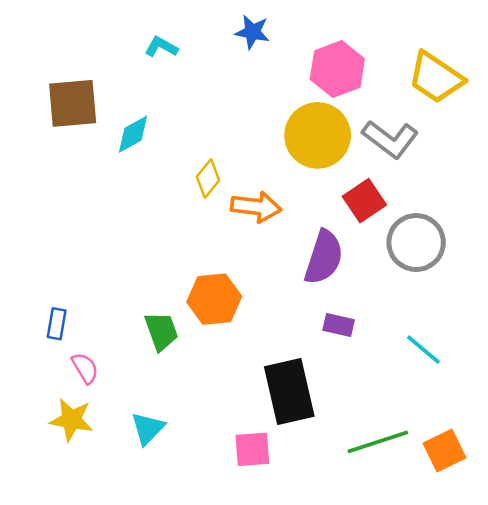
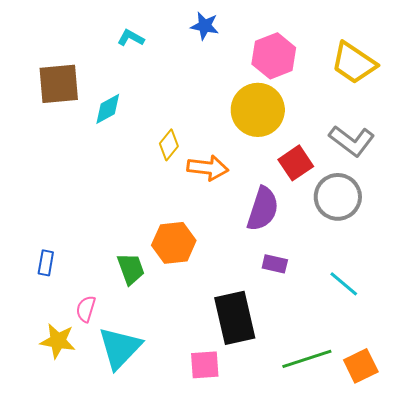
gray L-shape: (390, 139) -> (352, 141), moved
pink semicircle: (85, 368) -> (86, 309), moved, turned -132
cyan triangle: (148, 428) -> (120, 348), size x1.6

